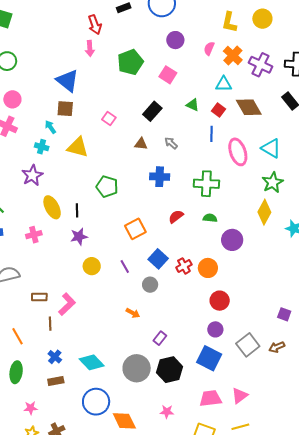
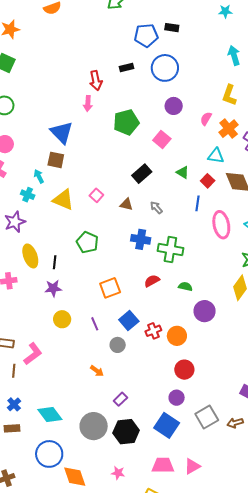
pink square: (109, 118) -> (96, 195), moved
green cross: (206, 184) -> (170, 249), moved

